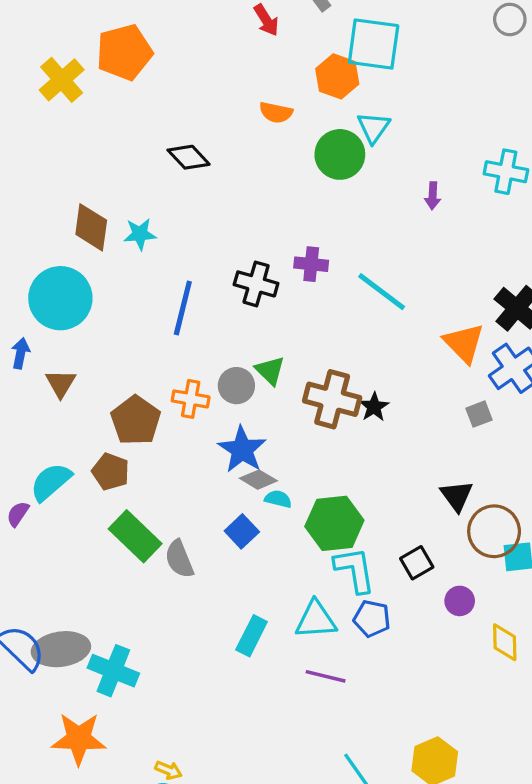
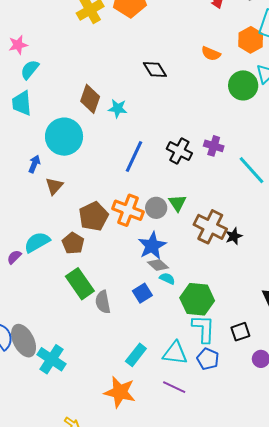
orange cross: (191, 399) -> (128, 210), size x1.4
gray ellipse: (61, 649) -> (24, 341), turned 60
orange star: (79, 739) -> (120, 392), moved

